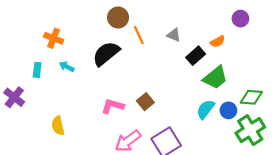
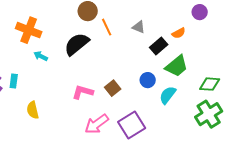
orange cross: (54, 38) -> (29, 30), size x1.4
cyan rectangle: (37, 70) -> (14, 81), moved
blue circle: (228, 110) -> (148, 80), moved

